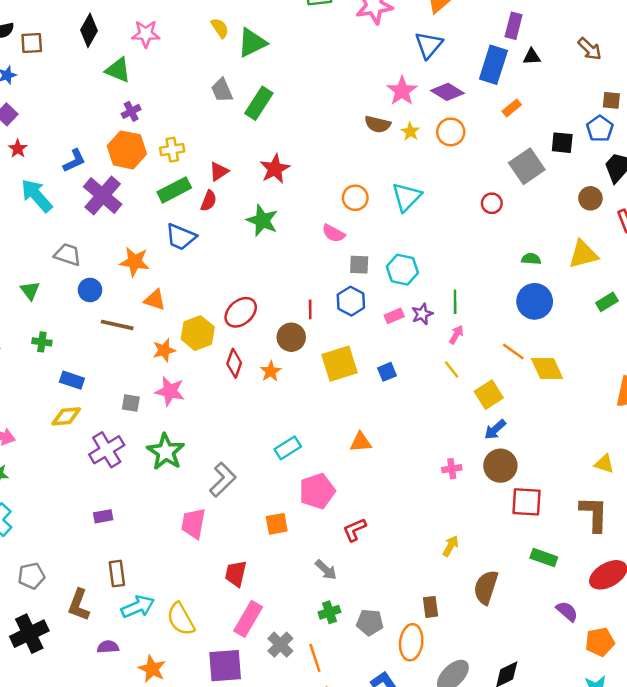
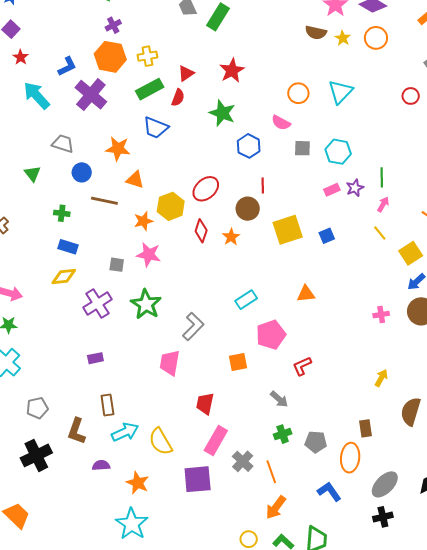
blue hexagon: (351, 301) -> (249, 146), moved
green cross: (42, 342) -> (62, 213), moved

